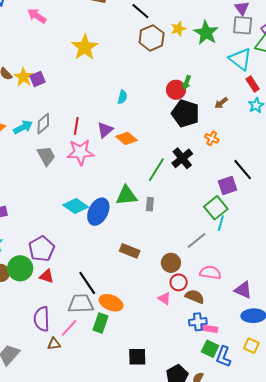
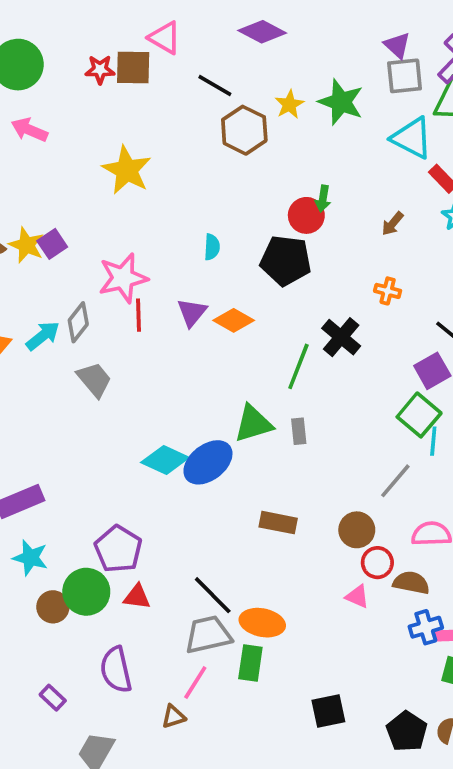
black pentagon: (185, 113) -> (286, 260), moved
pink star: (80, 152) -> (123, 278), moved
blue ellipse: (98, 212) -> (208, 462), turned 36
purple semicircle: (42, 319) -> (116, 670), moved

